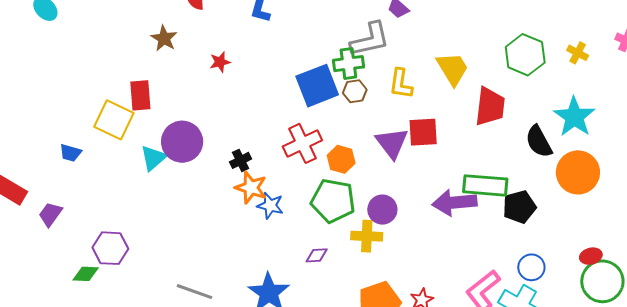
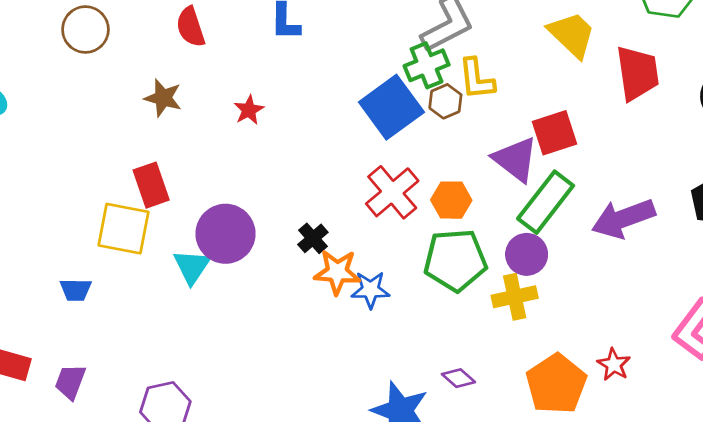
yellow L-shape: (401, 84) -> (476, 79), moved
green rectangle: (485, 185) -> (546, 202), moved, turned -42
purple diamond: (317, 255) -> (458, 378), moved, turned 60

